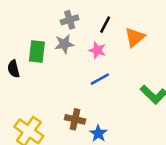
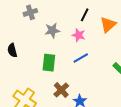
gray cross: (70, 20) -> (30, 12), moved
green rectangle: (37, 51) -> (49, 63), moved
brown cross: (75, 119) -> (61, 90), turned 35

